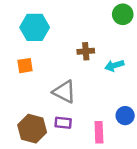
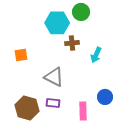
green circle: (123, 14) -> (81, 12), moved
cyan hexagon: (35, 27) -> (57, 23), moved
cyan arrow: (114, 66) -> (96, 55), turned -49

